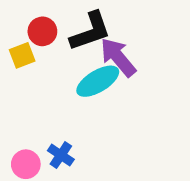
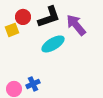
purple arrow: (118, 57) -> (76, 25), moved
blue cross: (61, 155) -> (33, 84), turned 32

